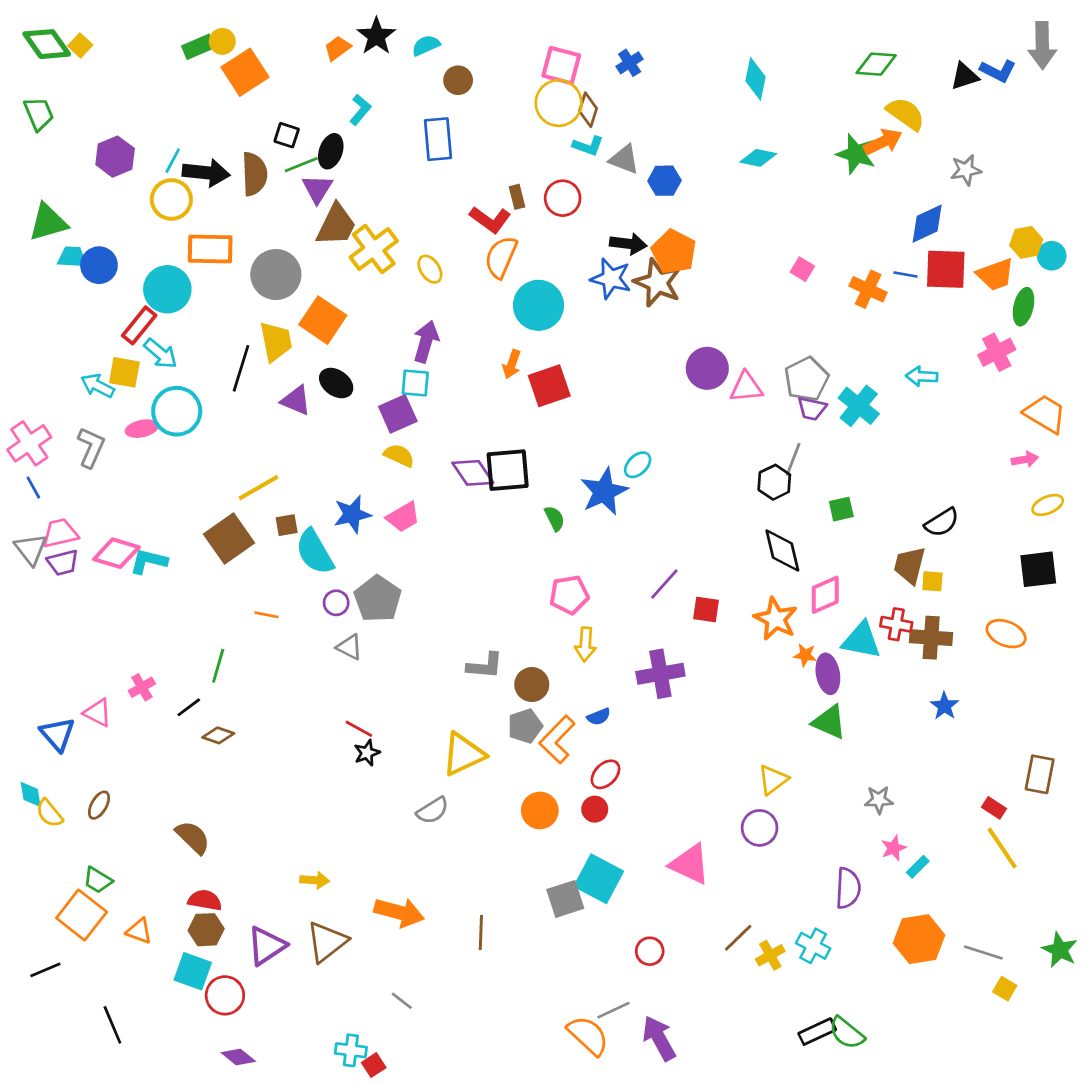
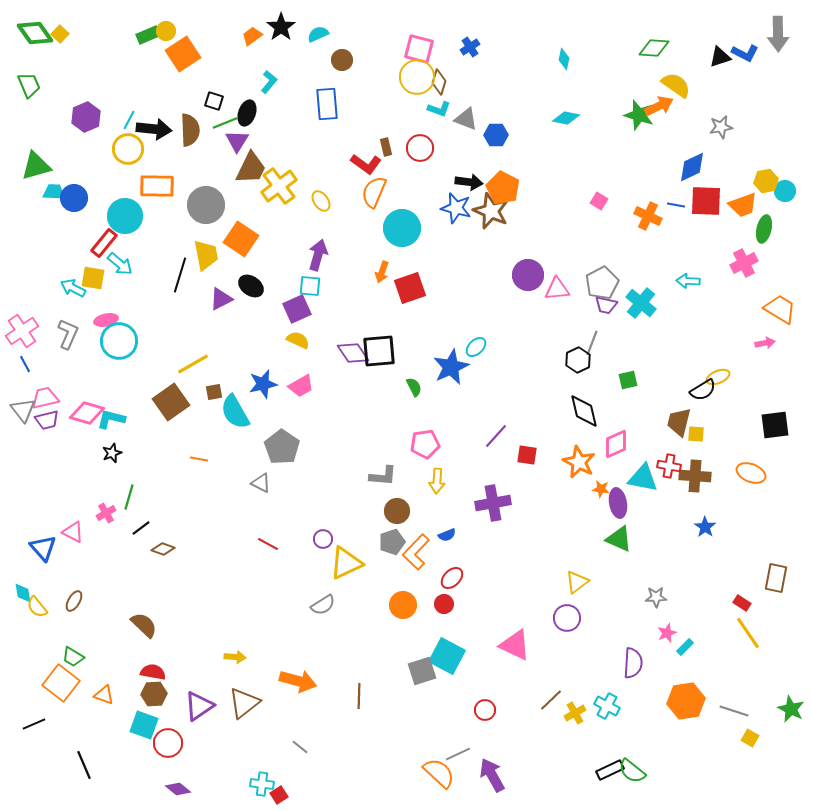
cyan diamond: (756, 79) -> (564, 59), size x0.7
purple triangle: (296, 400) -> (221, 299), turned -50
cyan circle: (177, 411) -> (119, 341), moved
yellow ellipse: (1048, 505) -> (718, 377), moved
purple circle: (336, 603) -> (323, 539), moved
green line: (218, 666) -> (129, 497), moved
gray L-shape: (485, 666) -> (383, 476), moved
black star: (367, 753) -> (112, 453), moved

